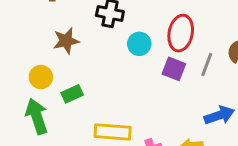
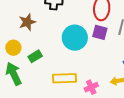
cyan circle: (139, 44) -> (75, 38), moved, size x1.6

